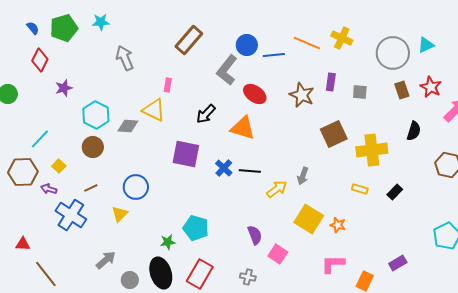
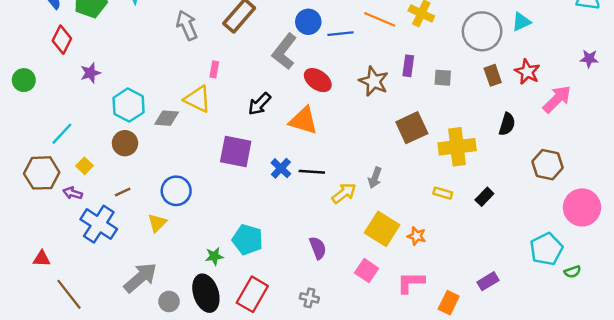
gray arrow: (125, 58) -> (187, 25), moved
pink square: (278, 254) -> (367, 271), moved
gray arrow: (106, 260) -> (140, 278), size x1.4

